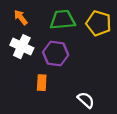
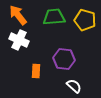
orange arrow: (21, 17) -> (18, 15), size x1.5
purple hexagon: (56, 53) -> (64, 59), moved

